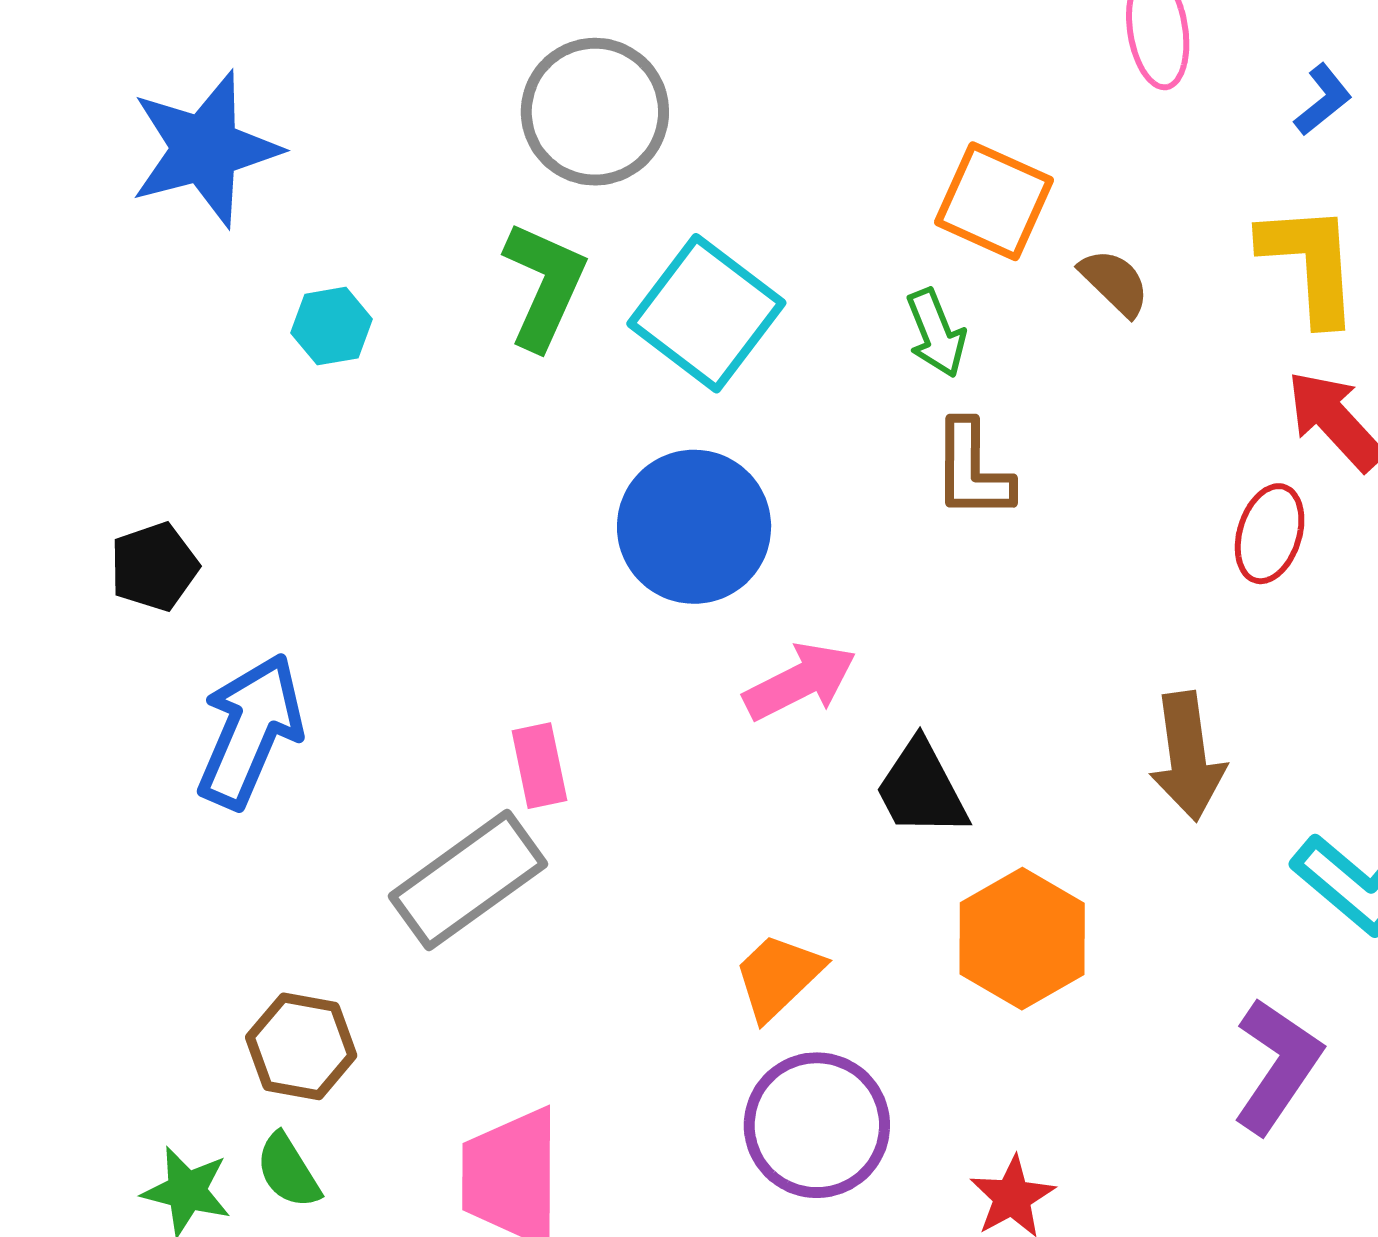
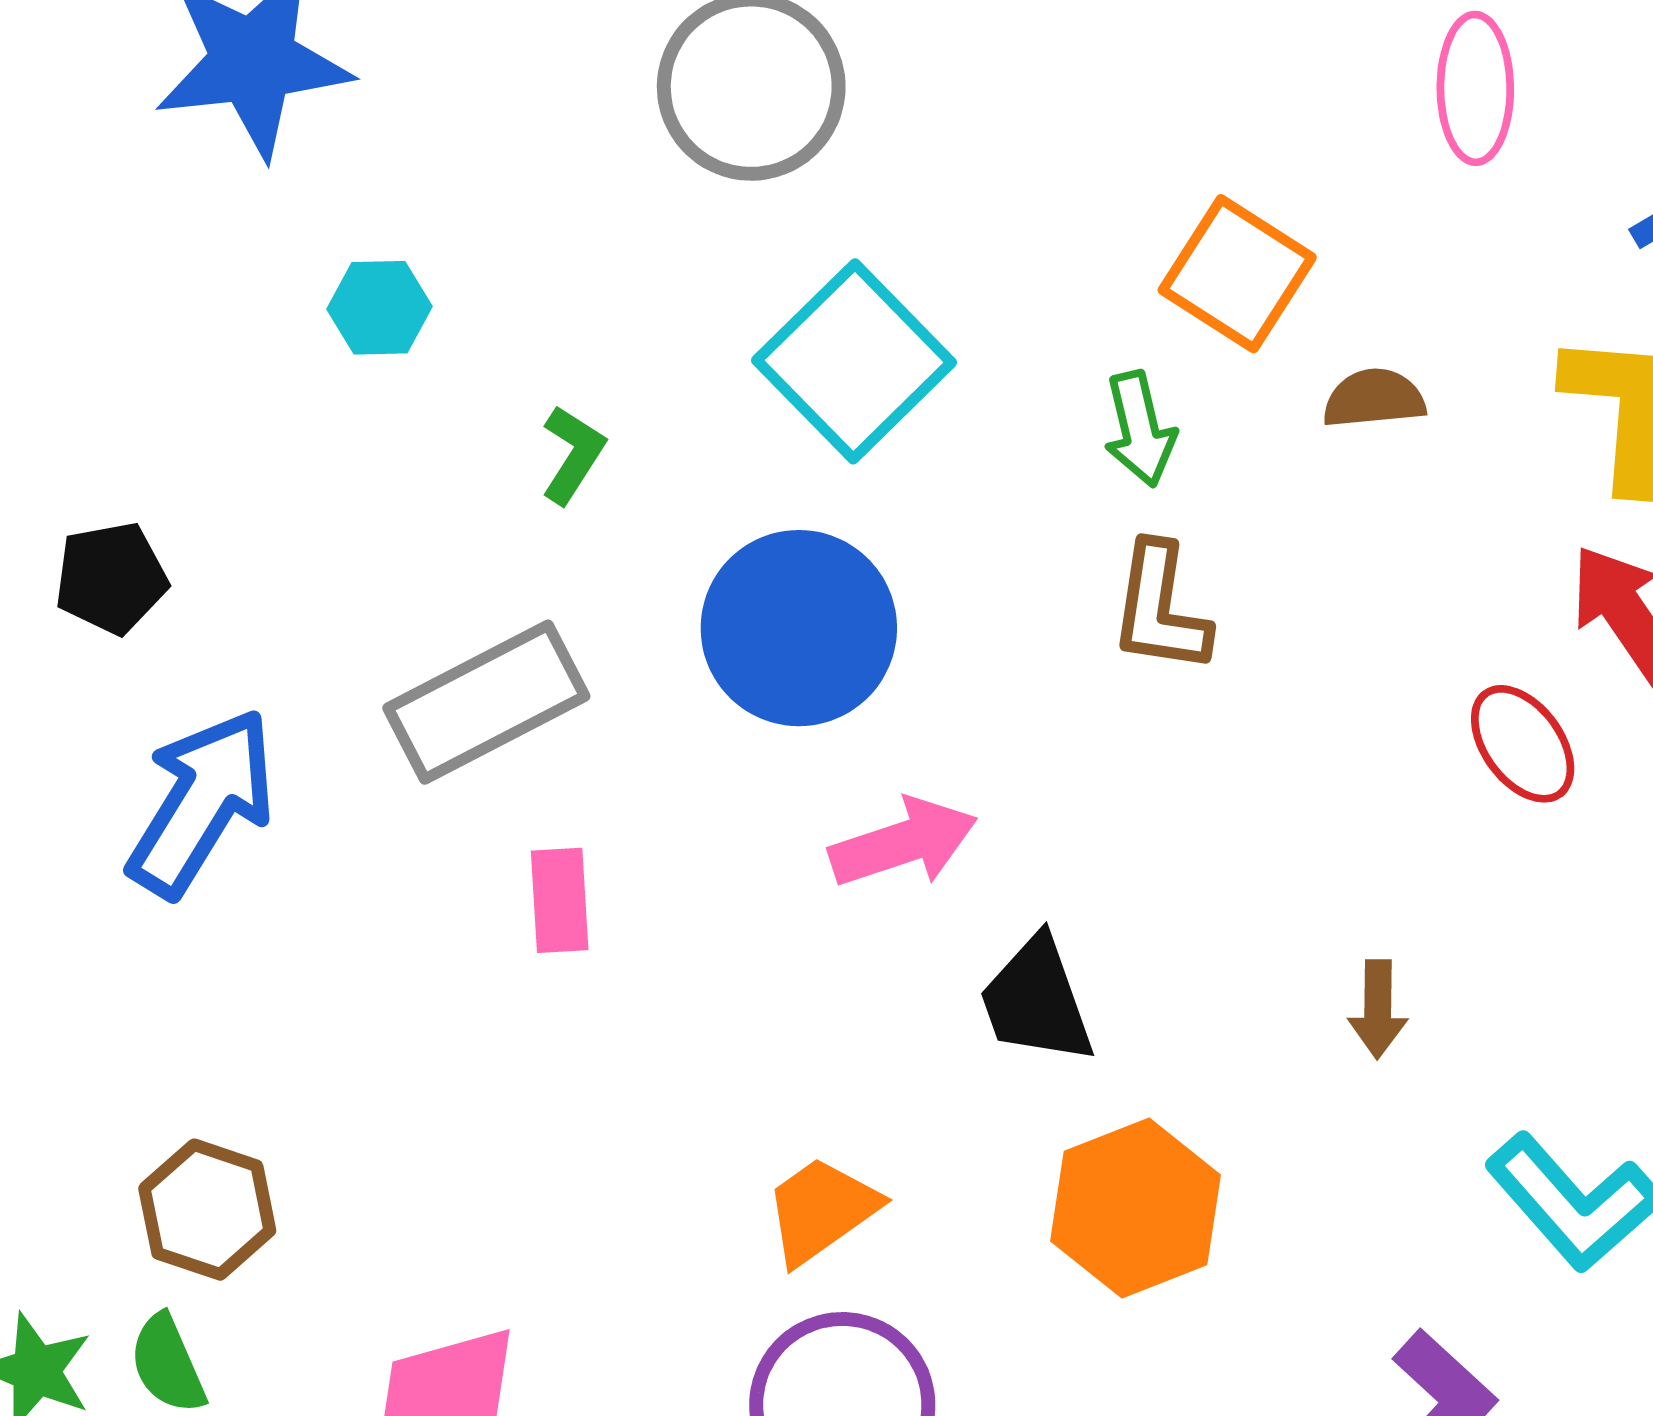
brown semicircle: (1115, 282) -> (1374, 398), turned -58
green L-shape: (544, 285) -> (573, 454), moved, size x0.6
red ellipse: (1270, 534) -> (1523, 744), turned -62
brown arrow: (1187, 756) -> (1378, 1009), size x0.6
gray rectangle: (468, 880) -> (486, 702), moved

